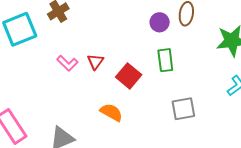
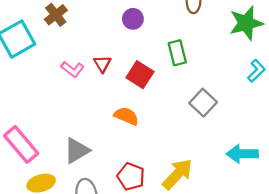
purple circle: (160, 22) -> (133, 19), moved
gray square: (183, 109) -> (203, 103), turned -30

